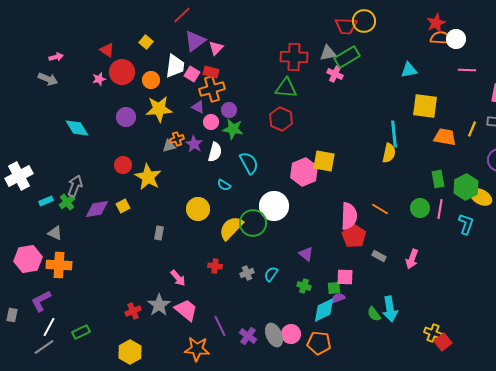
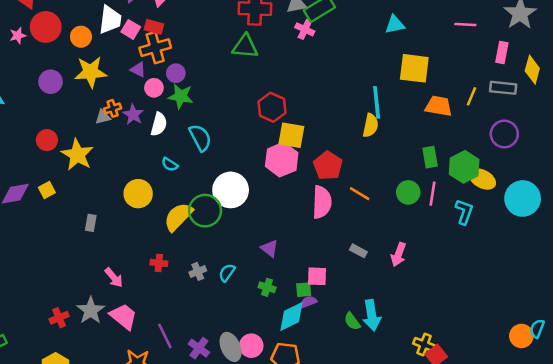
red hexagon: (281, 119) -> (272, 107), moved
pink hexagon: (304, 172) -> (282, 160), moved
red pentagon: (354, 236) -> (328, 166), moved

